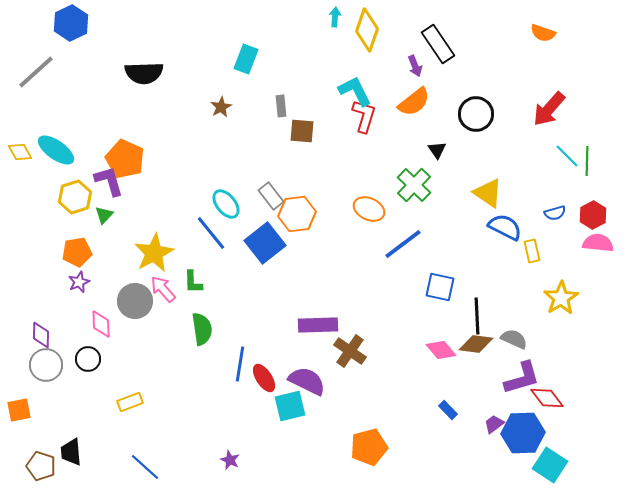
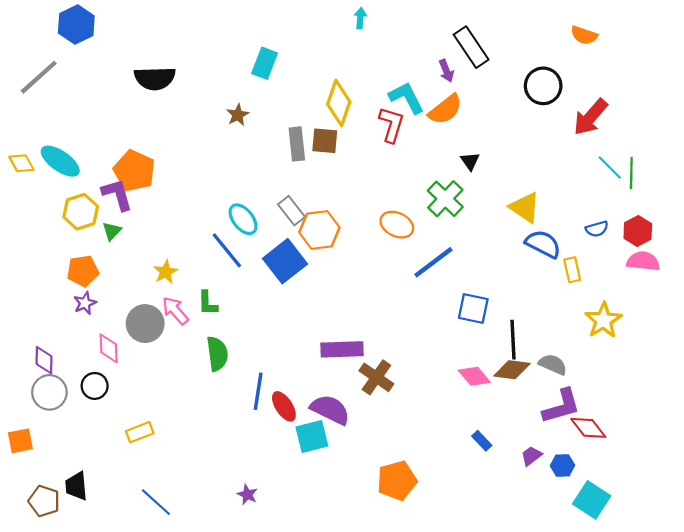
yellow diamond: (367, 30) -> (339, 103), moved
cyan L-shape: (355, 91) -> (407, 98), moved
gray rectangle: (281, 106) -> (297, 144), moved, size x1.4
black circle: (476, 114) -> (543, 86), moved
yellow star: (154, 253) -> (166, 272), size x0.6
blue hexagon: (523, 433) -> (562, 466), size x0.5

